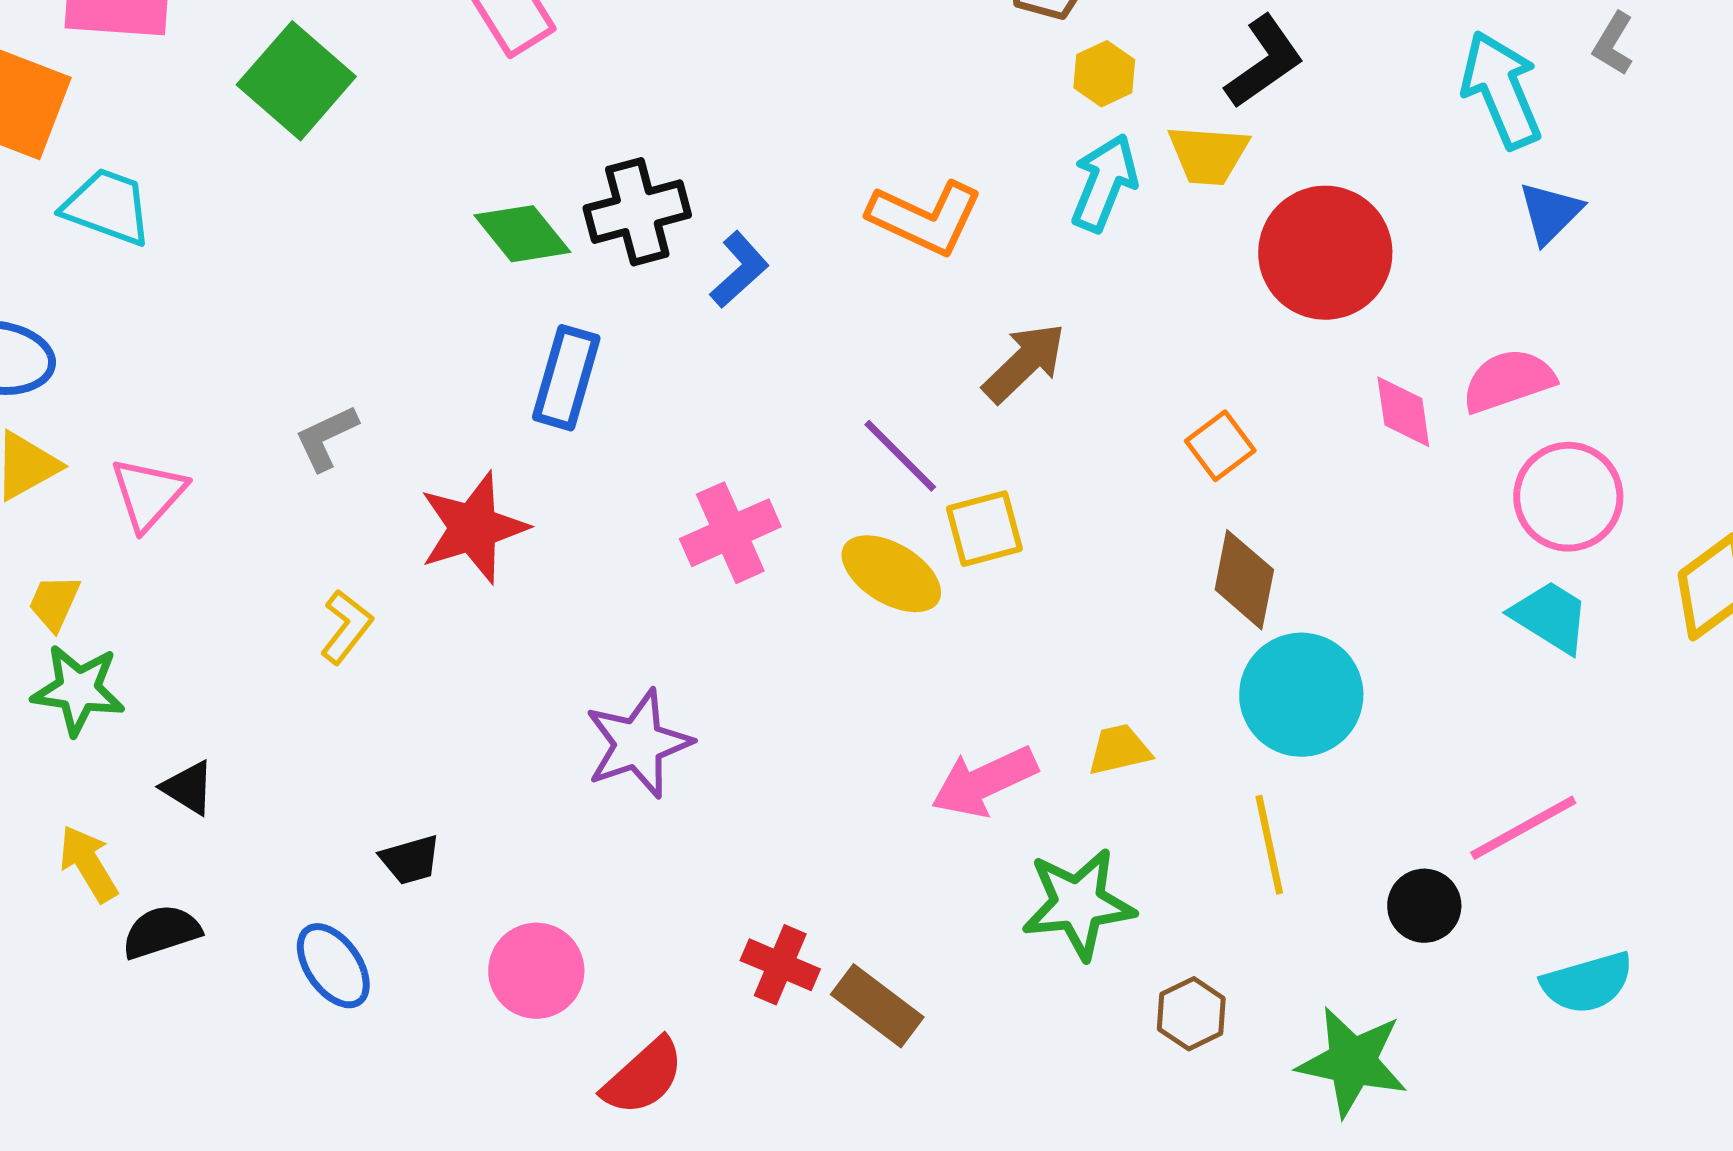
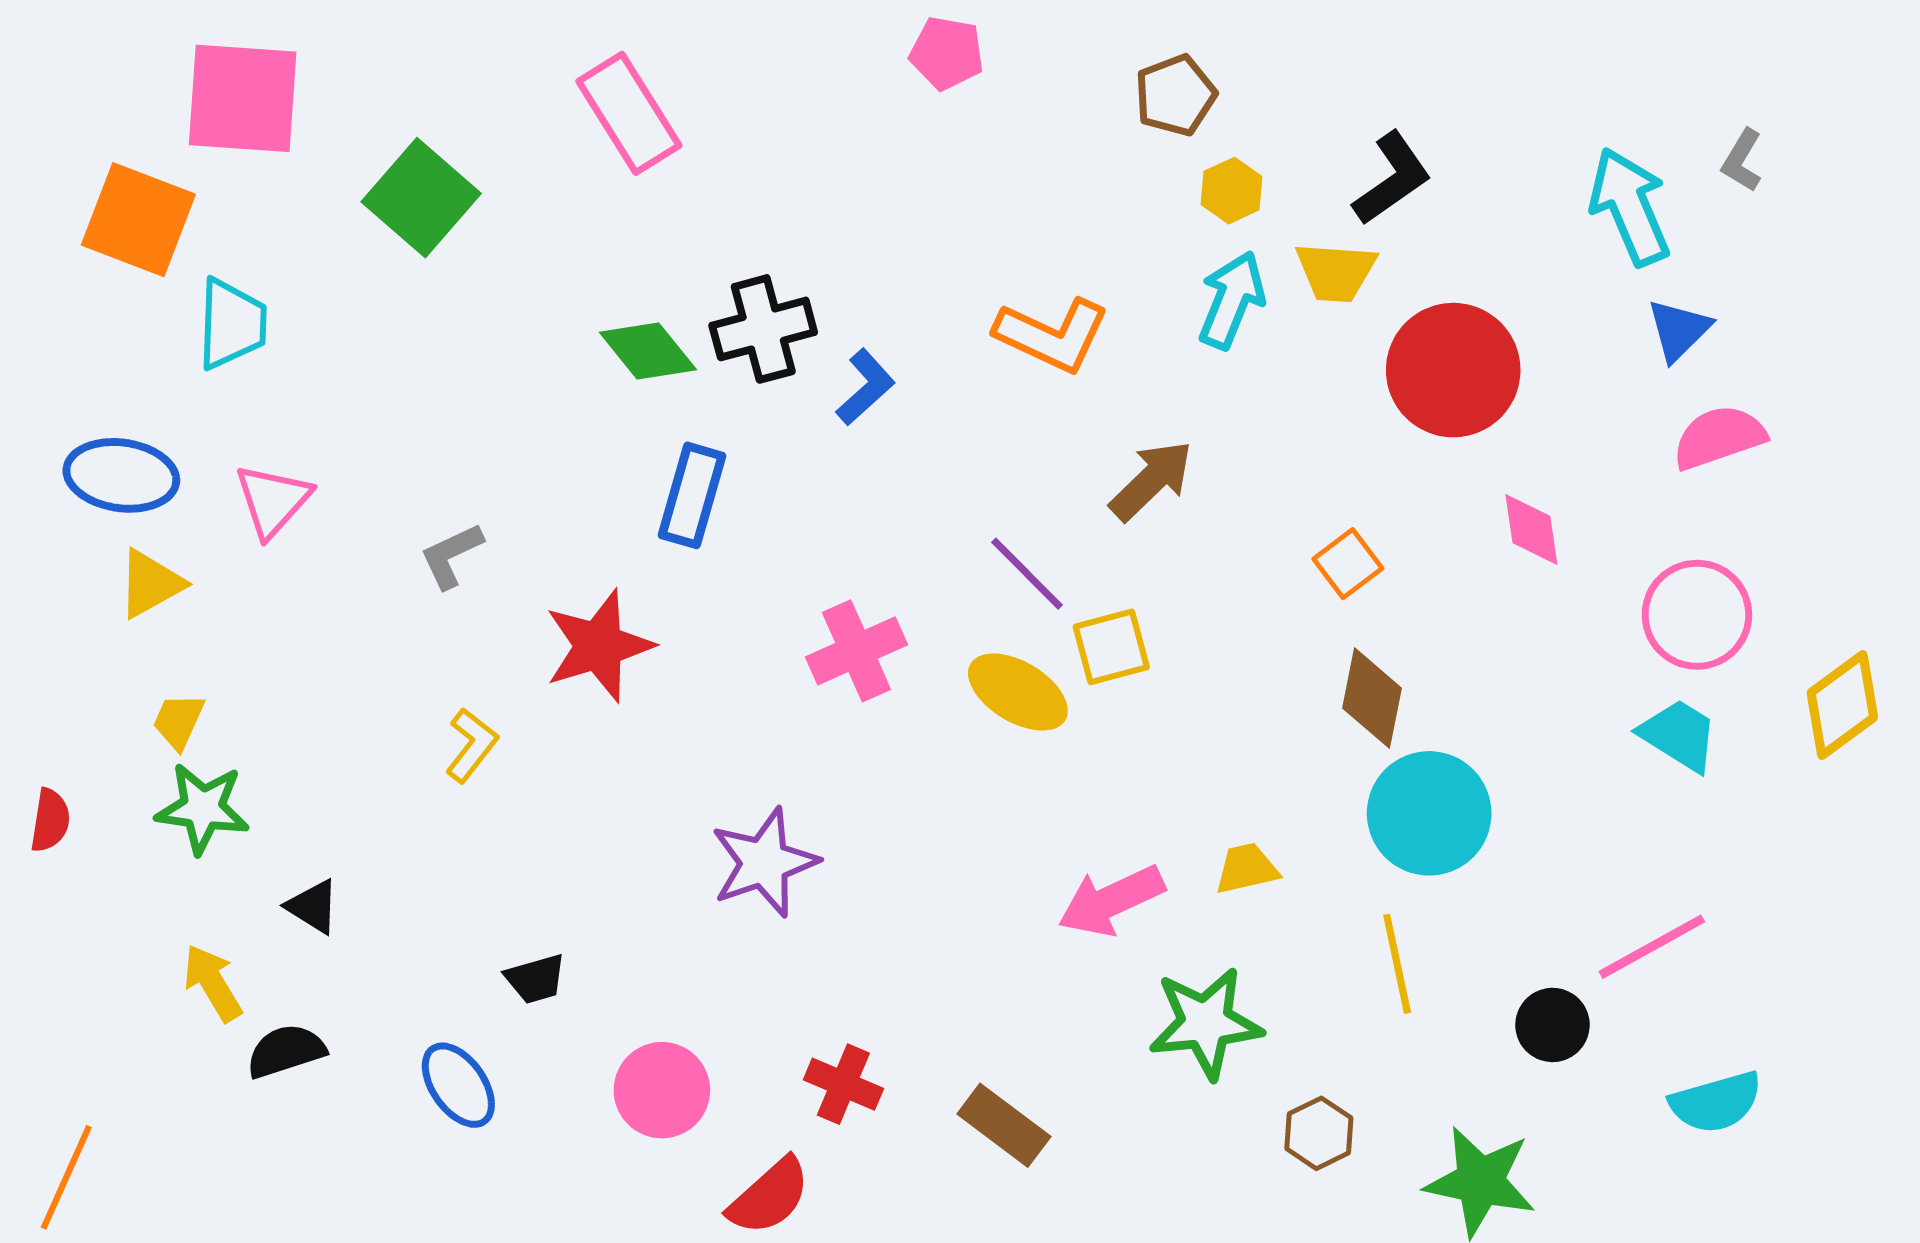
cyan trapezoid: (107, 207) -> (232, 324), turned 72
pink semicircle: (1508, 381) -> (1719, 437), moved
pink triangle: (148, 494) -> (273, 500), moved
red cross: (780, 965) -> (843, 1084), moved

